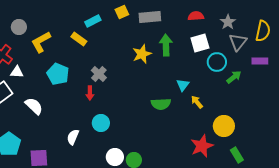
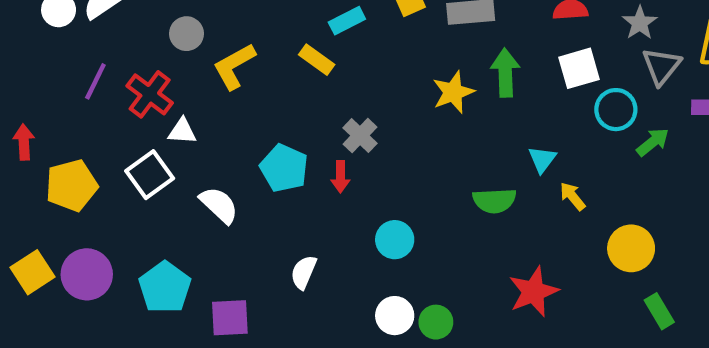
cyan pentagon: (58, 74) -> (284, 168), moved
cyan circle: (101, 123) -> (395, 240), moved
red star: (202, 146) -> (533, 292), moved

